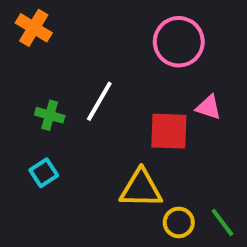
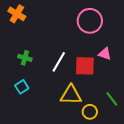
white line: (99, 101) -> (59, 62), moved
green line: (222, 222) -> (112, 99), moved

